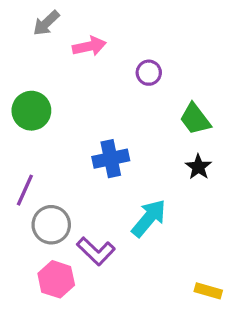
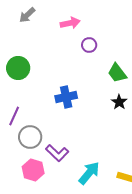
pink arrow: (89, 46) -> (70, 23), moved
cyan arrow: (149, 218) -> (89, 173), moved

